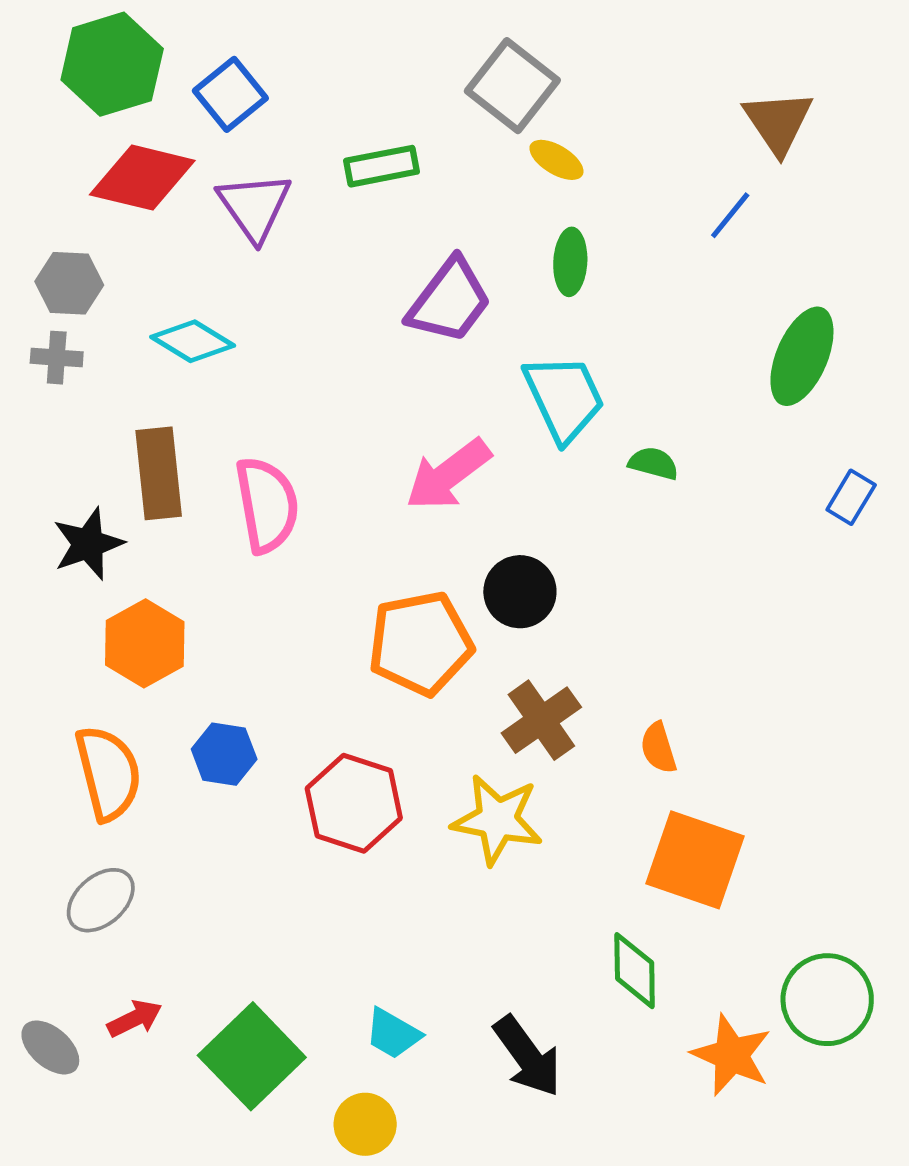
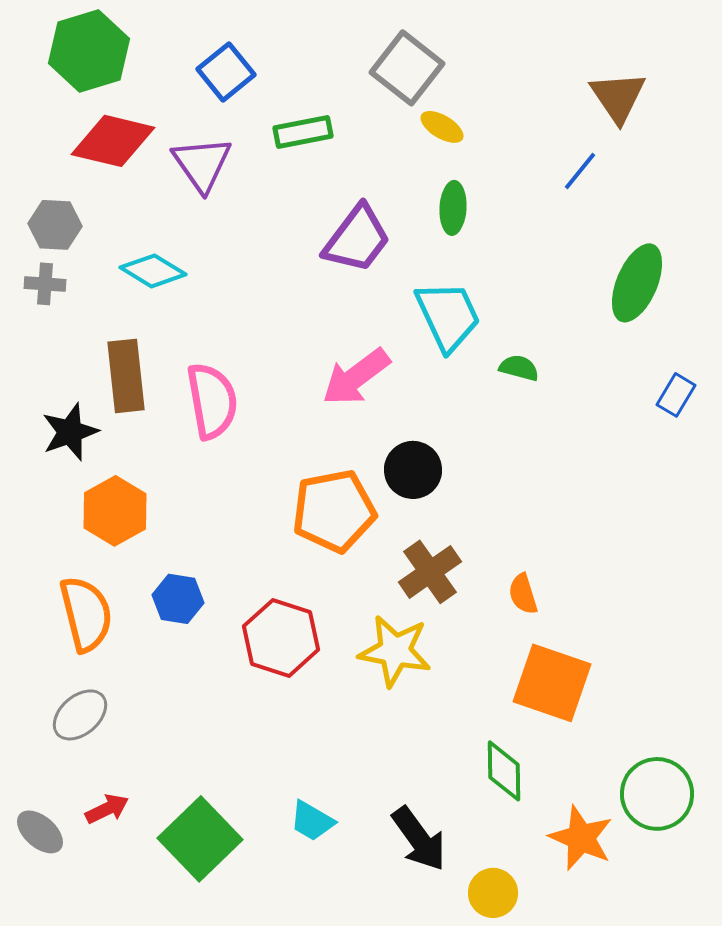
blue square: (230, 94) -> (226, 72), moved
yellow circle: (365, 1124) -> (493, 893), moved

